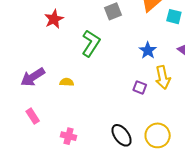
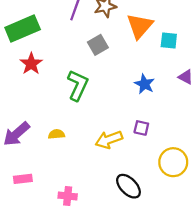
yellow arrow: (163, 77) -> (109, 140), moved, turned 90
pink rectangle: (33, 116) -> (23, 179), turned -56
yellow circle: (158, 135) -> (173, 162), moved

